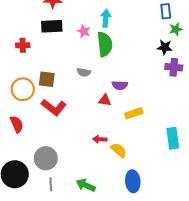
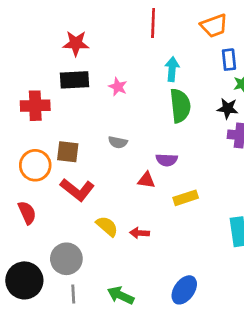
cyan arrow: (106, 18) -> (172, 69), moved
green semicircle: (105, 44) -> (180, 106), moved
red cross: (23, 45) -> (35, 106), size x1.5
yellow semicircle: (119, 150) -> (107, 226), moved
blue ellipse: (133, 181) -> (184, 290), turned 40

